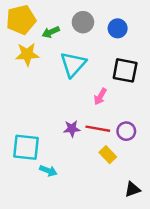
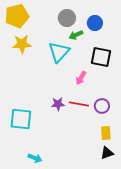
green arrow: (51, 32) -> (76, 35), moved
yellow rectangle: (108, 155) -> (106, 133), moved, turned 40
cyan arrow: (48, 171) -> (35, 158), moved

